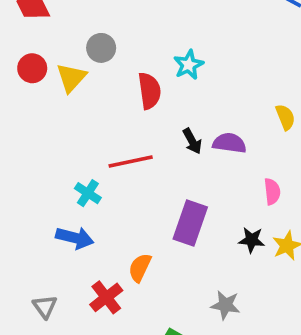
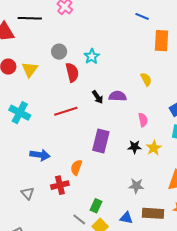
gray circle: (101, 48) -> (59, 52), moved
cyan cross: (88, 193) -> (20, 113), moved, size x1.5
red cross: (106, 297) -> (60, 185), turned 30
gray star: (225, 305) -> (136, 186), moved

